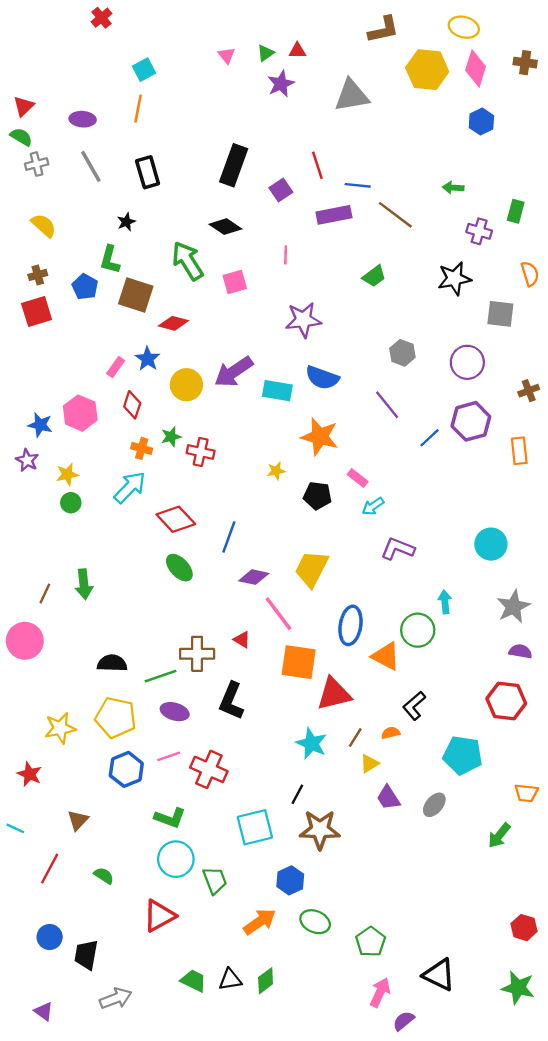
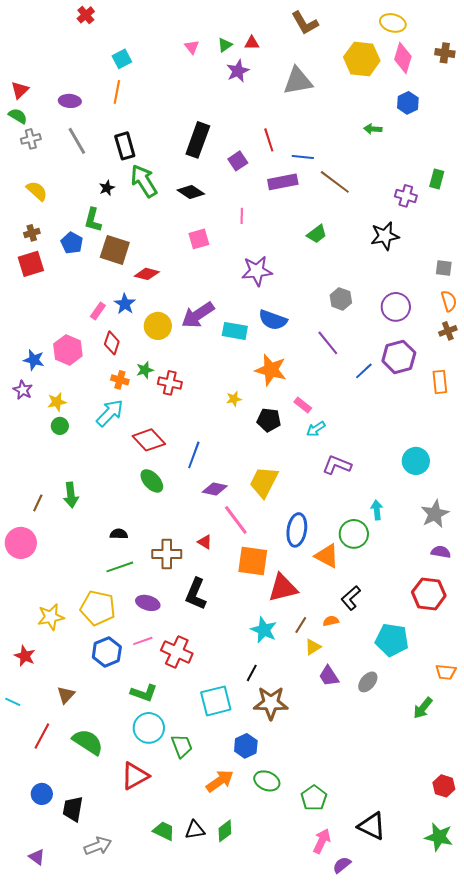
brown L-shape: (384, 30) -> (305, 23), moved, turned 72
green arrow: (453, 188) -> (373, 129), moved
green arrow: (188, 261) -> (144, 181), moved
orange semicircle: (530, 274) -> (449, 301), moved
gray square: (500, 314) -> (444, 268), moved, size x0.7
black semicircle: (112, 663) -> (119, 534), moved, size x0.7
green line: (160, 676) -> (120, 567), moved
green semicircle: (104, 876) -> (88, 742), size x1.8

